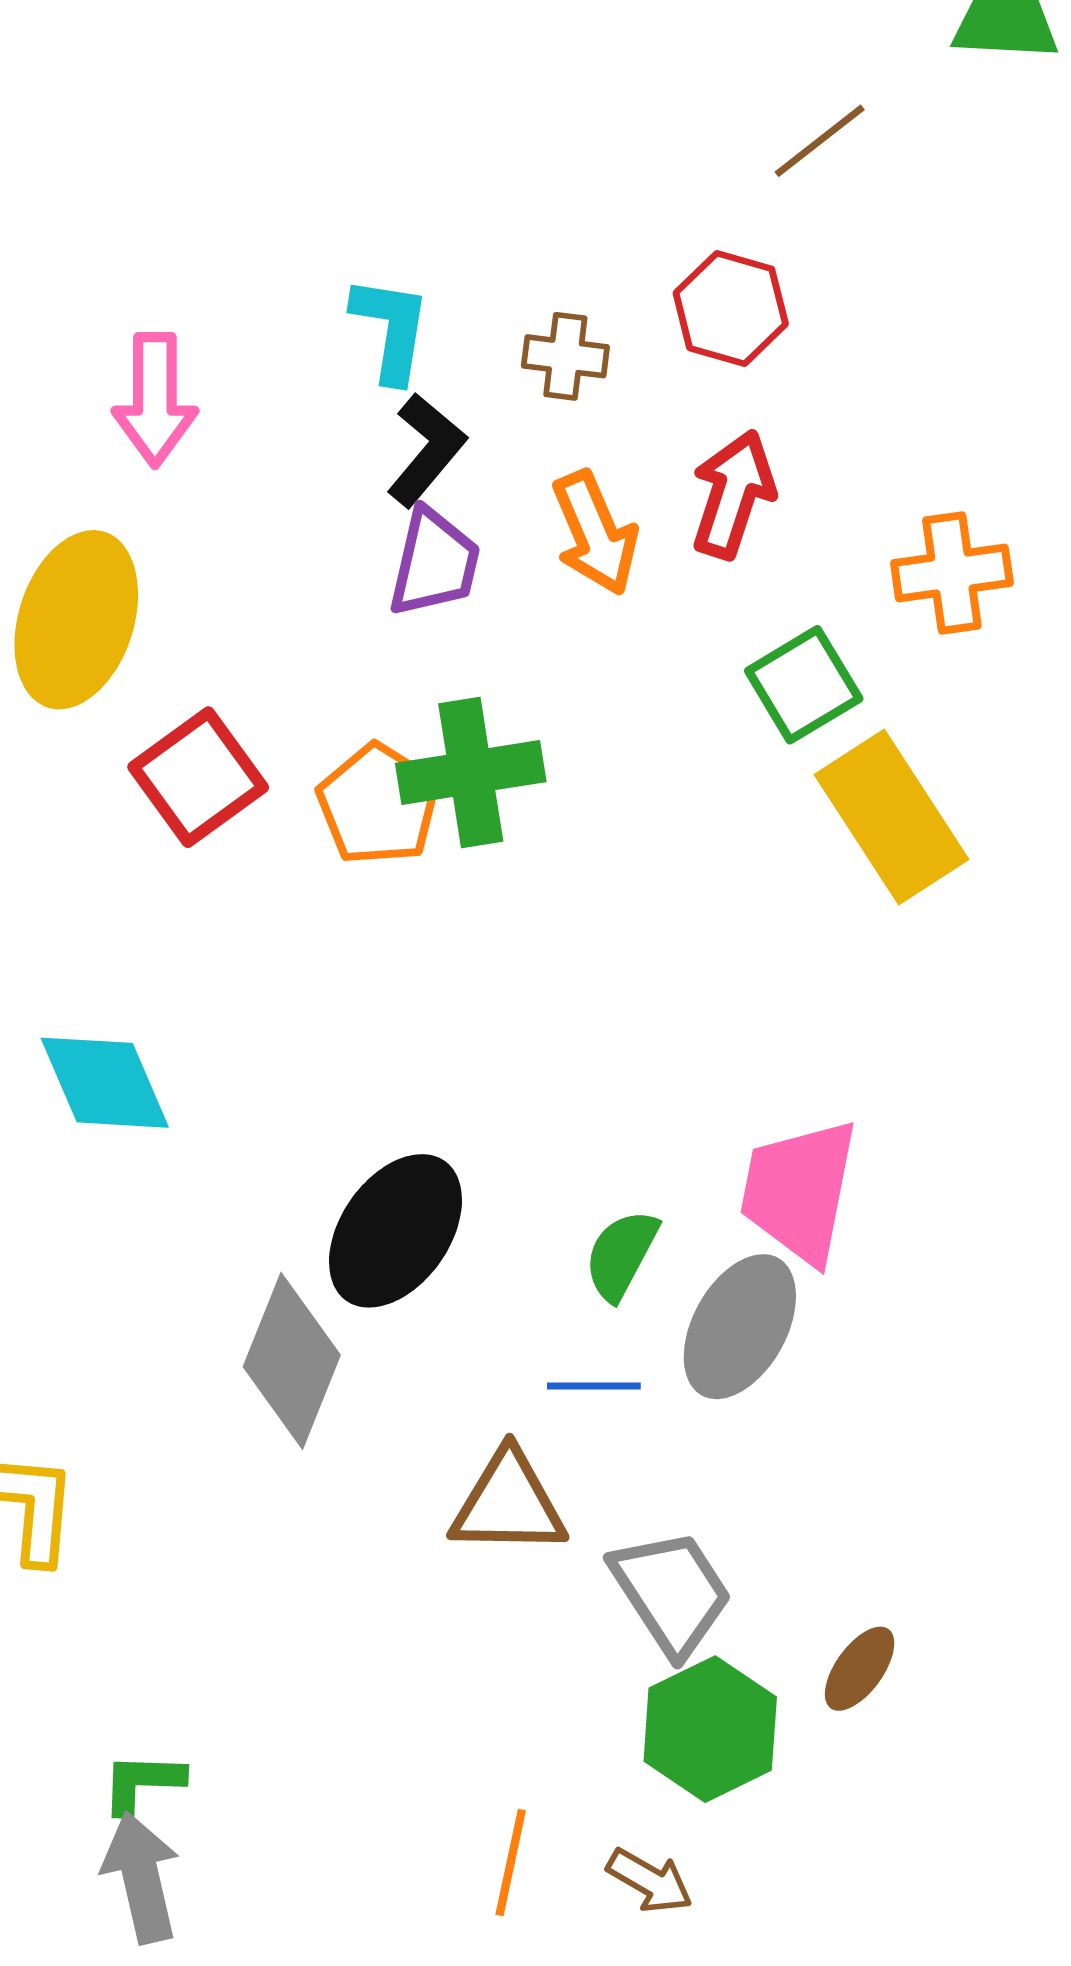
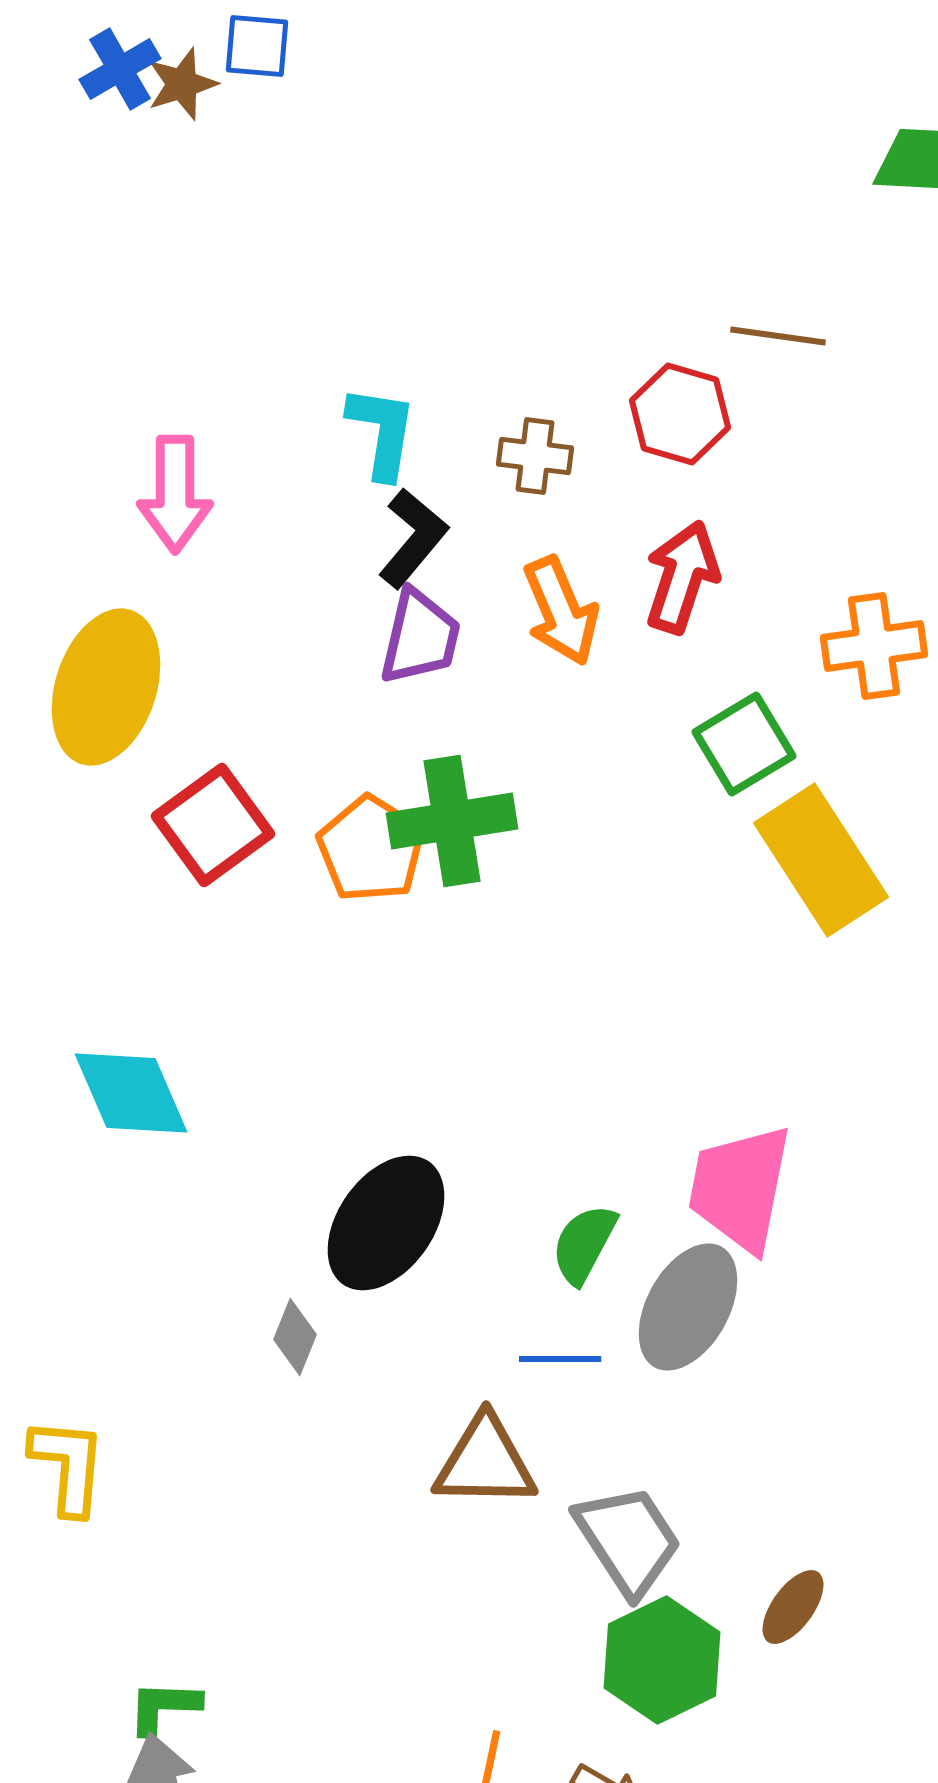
brown line: (820, 141) -> (778, 336), moved, turned 46
gray diamond: (292, 1361) -> (295, 1337), size x0.5

